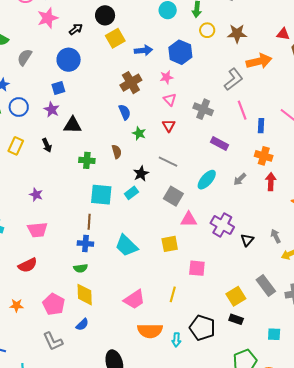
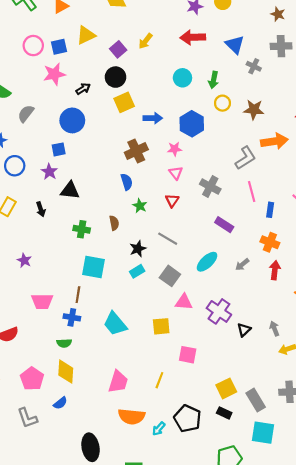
cyan rectangle: (131, 193) -> (137, 271), moved
pink trapezoid: (37, 230) -> (42, 301), moved
gray rectangle: (266, 285) -> (256, 400), moved
pink trapezoid: (134, 299) -> (118, 382), turned -45
cyan square: (274, 334) -> (263, 433), size x1.6
cyan arrow: (176, 340) -> (159, 429), turned 32

